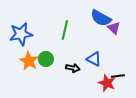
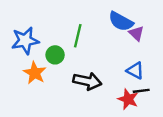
green circle: (46, 59) -> (55, 55), moved
blue triangle: (94, 59) -> (135, 70), moved
black arrow: (73, 68) -> (87, 81), size x1.6

